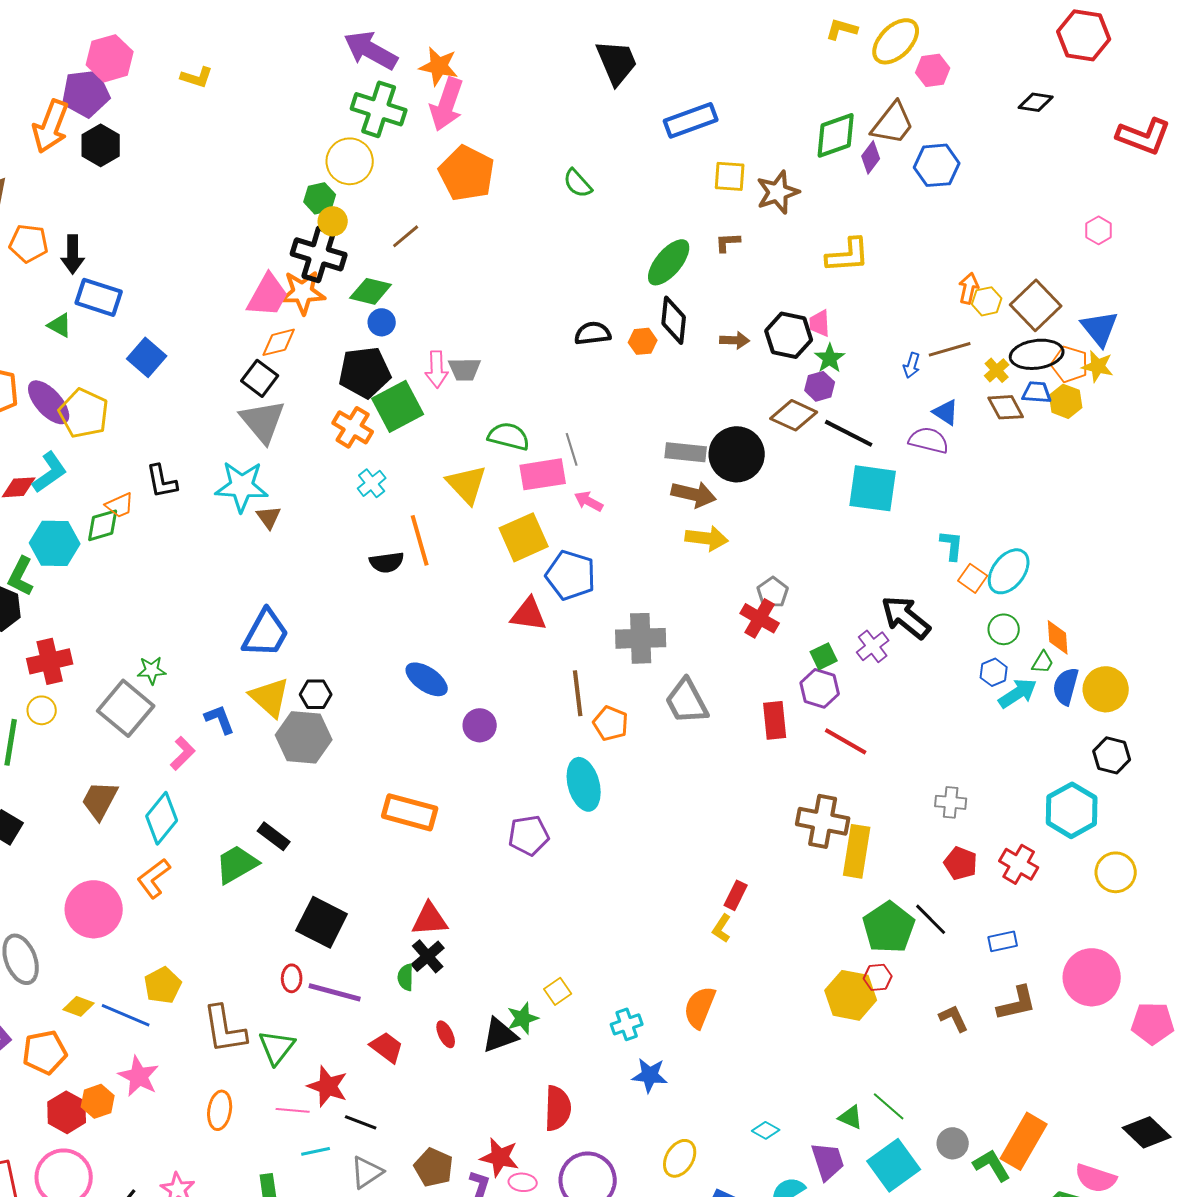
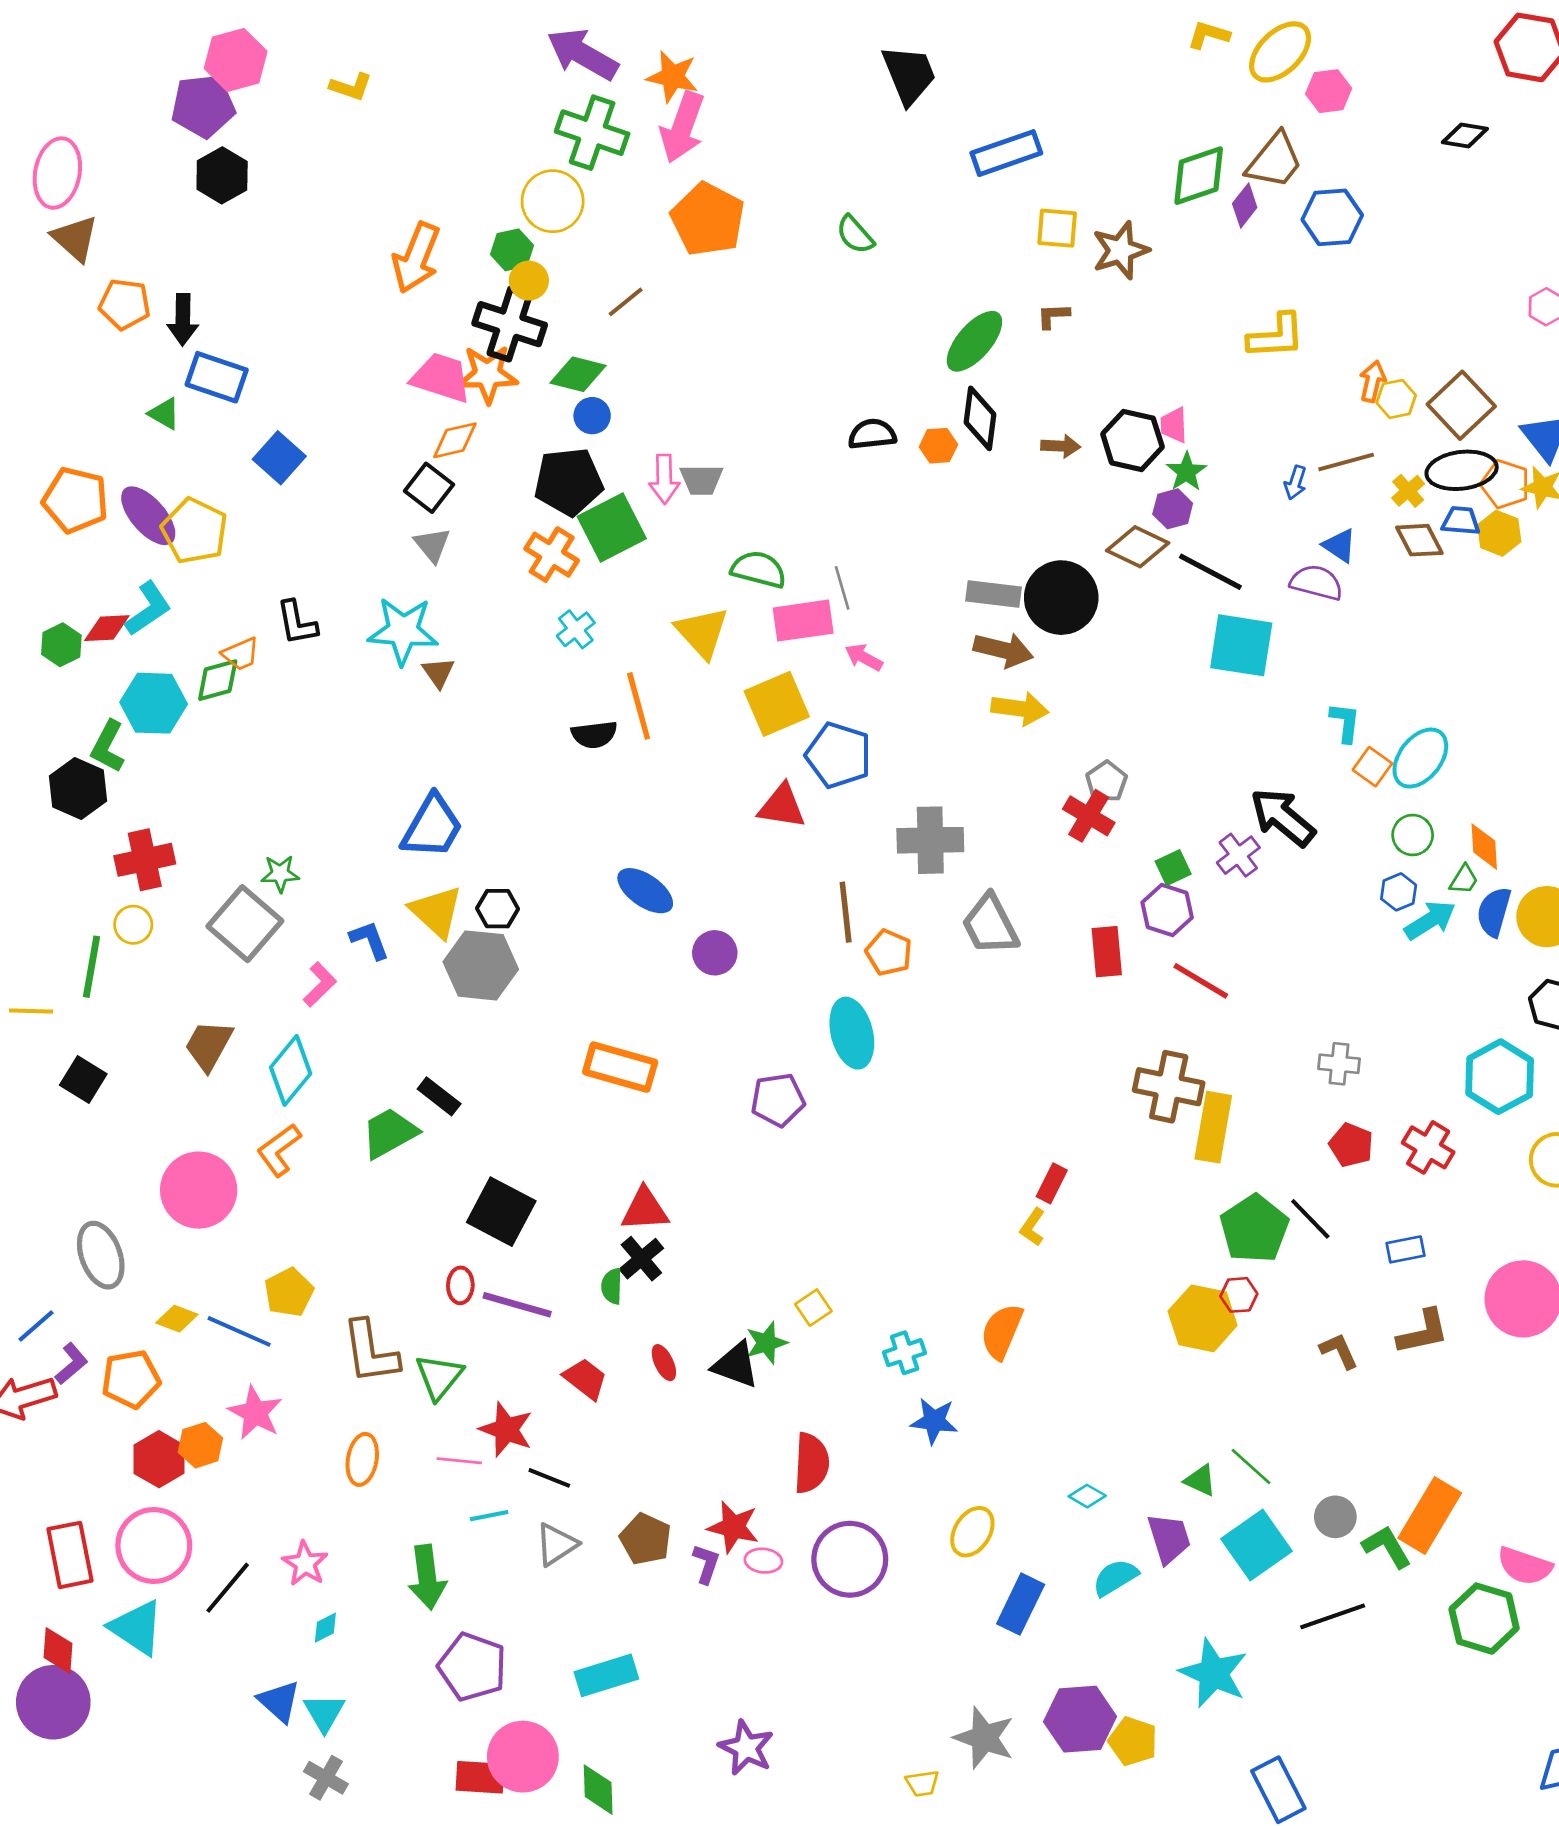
orange arrow: (51, 126) -> (416, 258), moved
yellow L-shape: (848, 255) -> (1276, 336), moved
pink trapezoid: (268, 295) -> (441, 378), turned -102
gray triangle: (263, 421) -> (432, 545), size x0.6
black triangle: (500, 1035) -> (736, 1365), turned 39

